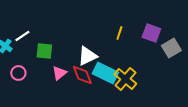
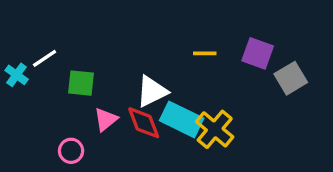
yellow line: (119, 33) -> (205, 53), turned 72
pink circle: (18, 73) -> (71, 151), moved

